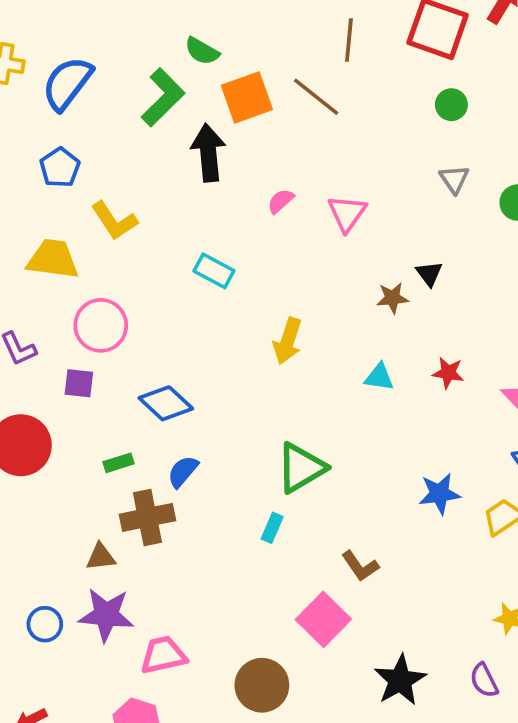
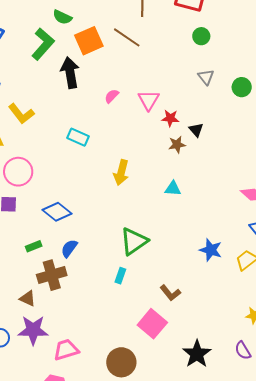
red star: (448, 373) -> (170, 118), moved
blue star: (439, 494) -> (211, 250), turned 30
brown triangle: (101, 557) -> (28, 299), turned 36

